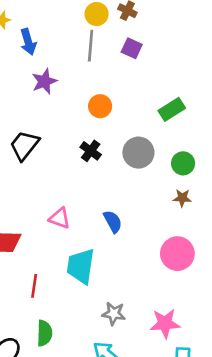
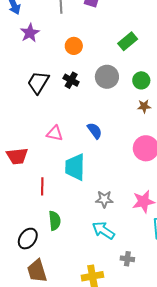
black trapezoid: (24, 145) -> (38, 82), moved

